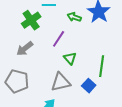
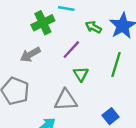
green line: (102, 66) -> (116, 64), moved
blue square: (89, 86) -> (110, 116), moved

